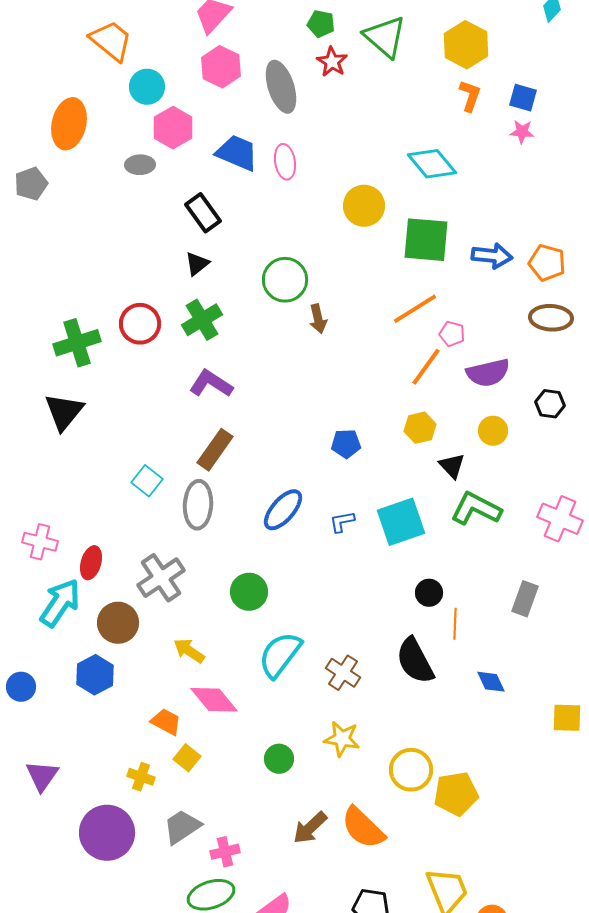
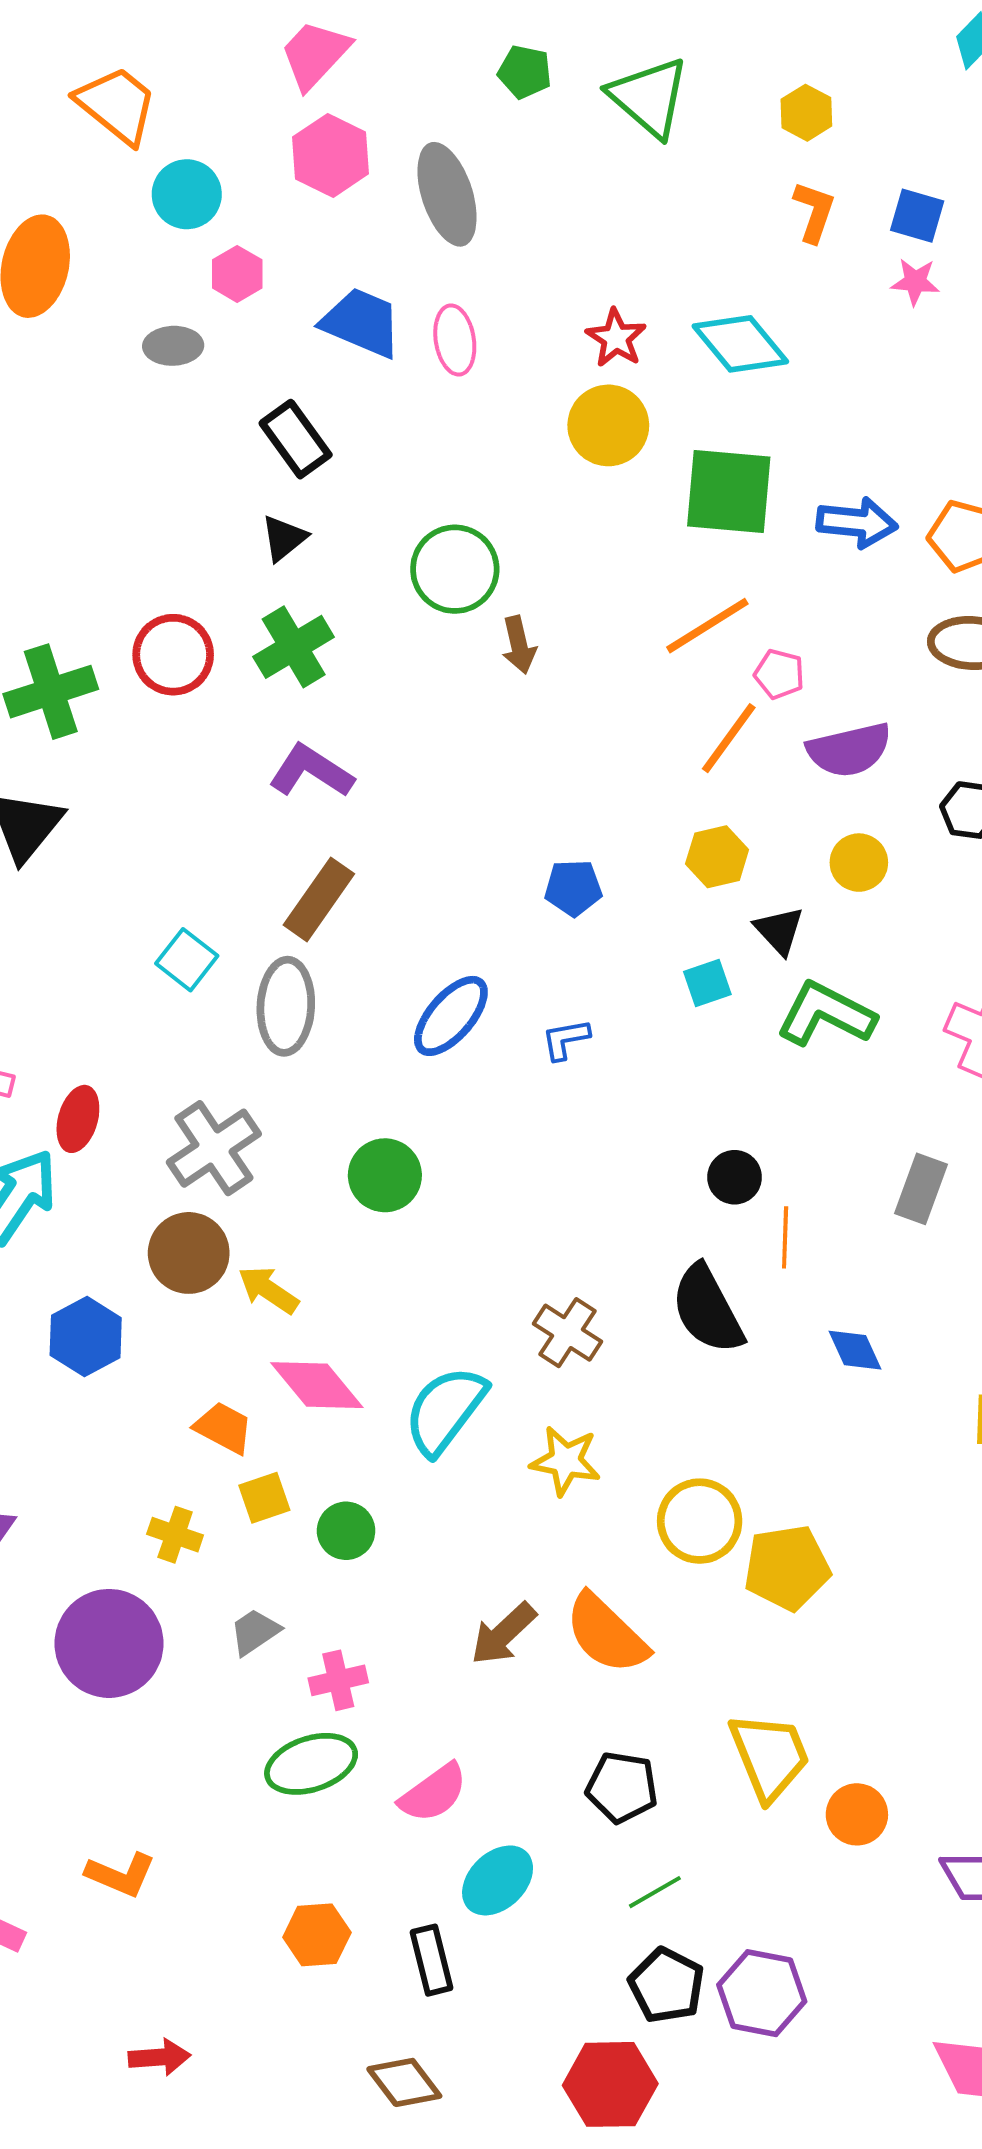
yellow hexagon: (466, 45) -> (806, 113), size x0.6
red star: (332, 62) -> (616, 338), moved
pink hexagon: (173, 128) -> (237, 274), size x0.7
cyan square: (401, 522) -> (707, 983), moved, size x0.5
brown circle: (118, 623) -> (189, 1253), moved
cyan semicircle: (280, 655) -> (445, 1410), moved
yellow square: (187, 758) -> (264, 1498), turned 32
green circle: (279, 759) -> (346, 1531), moved
gray trapezoid: (182, 827) -> (255, 1632), size x0.7

